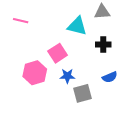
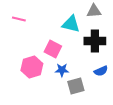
black cross: (103, 45) -> (95, 41), size x1.5
pink square: (58, 53) -> (53, 49), turned -30

